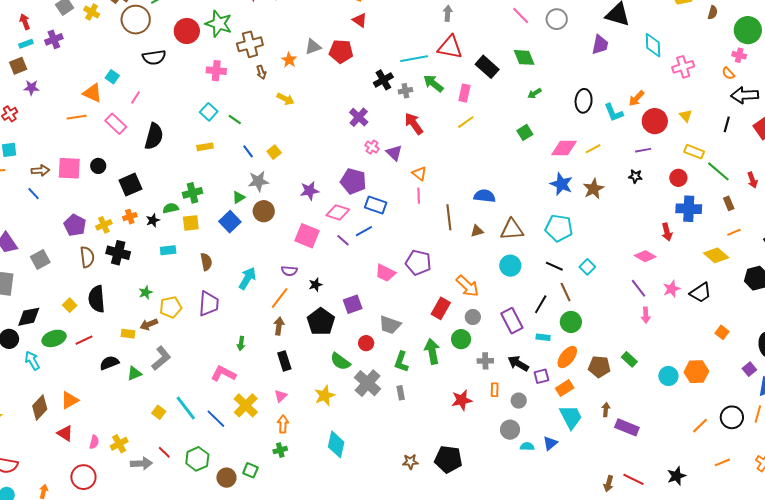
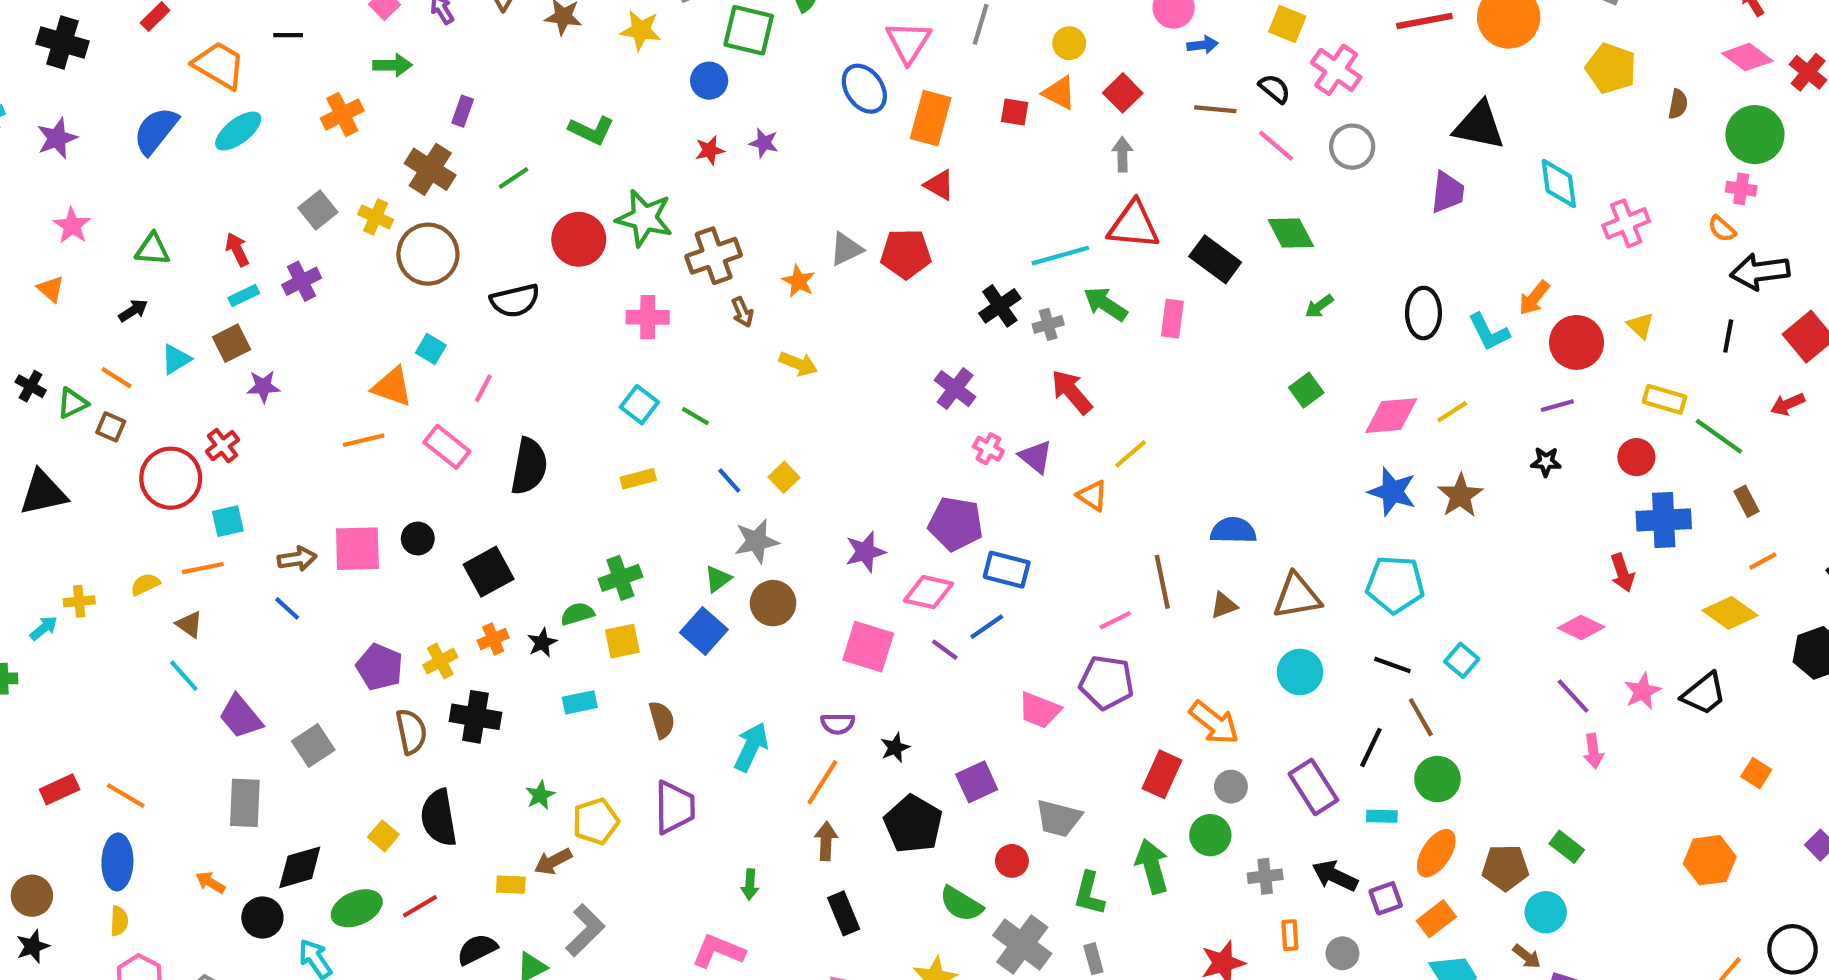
brown circle: (136, 20) -> (428, 254), moved
yellow line: (466, 122) -> (1131, 454), moved
red arrow: (752, 180) -> (1788, 404), moved, turned 91
pink line: (419, 196) -> (1115, 620), moved, turned 70
cyan circle: (668, 376) -> (1546, 912), moved
brown arrow: (606, 410) -> (1527, 956), turned 128

